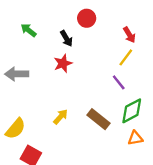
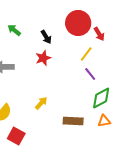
red circle: (87, 18) -> (78, 23), moved, size x1.6
yellow line: (126, 57) -> (86, 54), moved
brown rectangle: (99, 119) -> (73, 121), moved, turned -36

